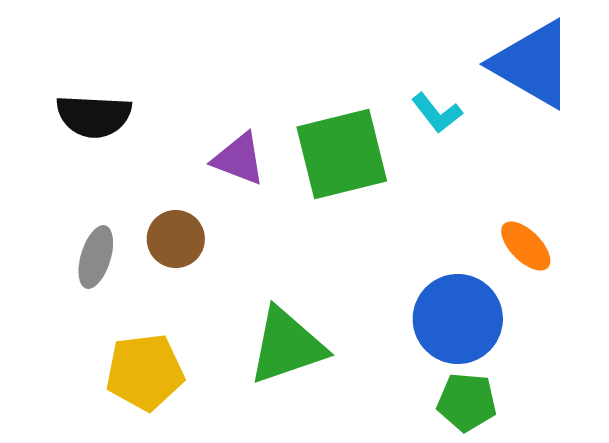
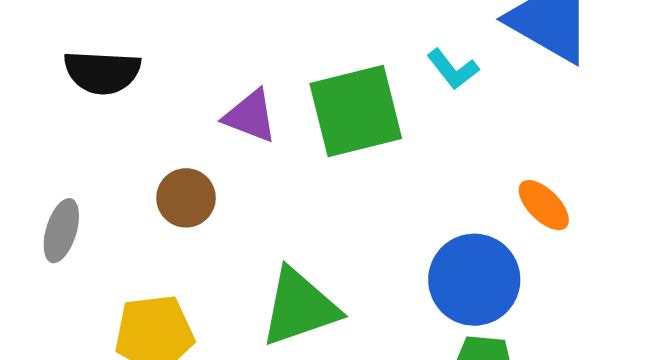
gray ellipse: (96, 257) -> (61, 231), moved

